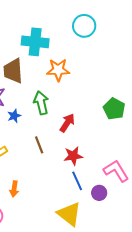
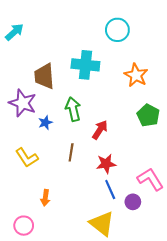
cyan cross: (35, 42) -> (85, 65), moved
orange star: (58, 70) -> (136, 75), moved, turned 30
brown line: (39, 145) -> (71, 152), turned 30

